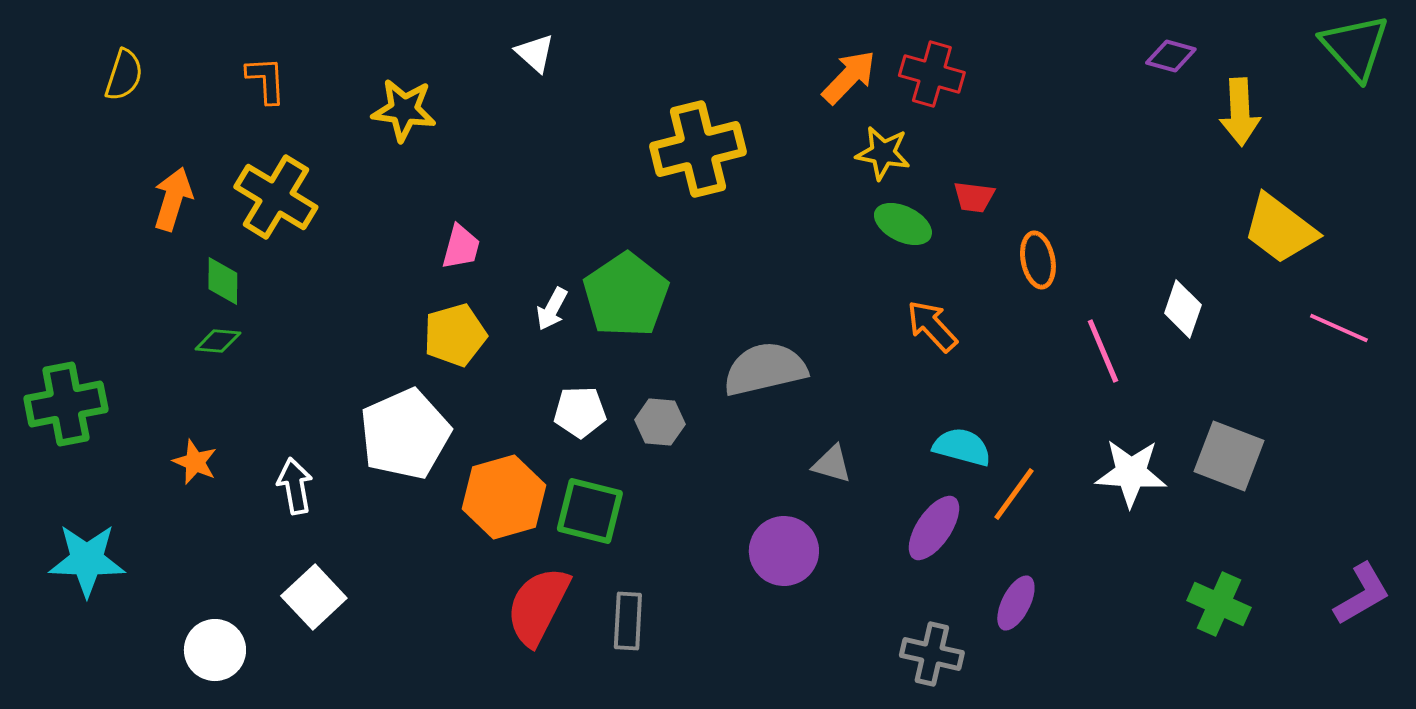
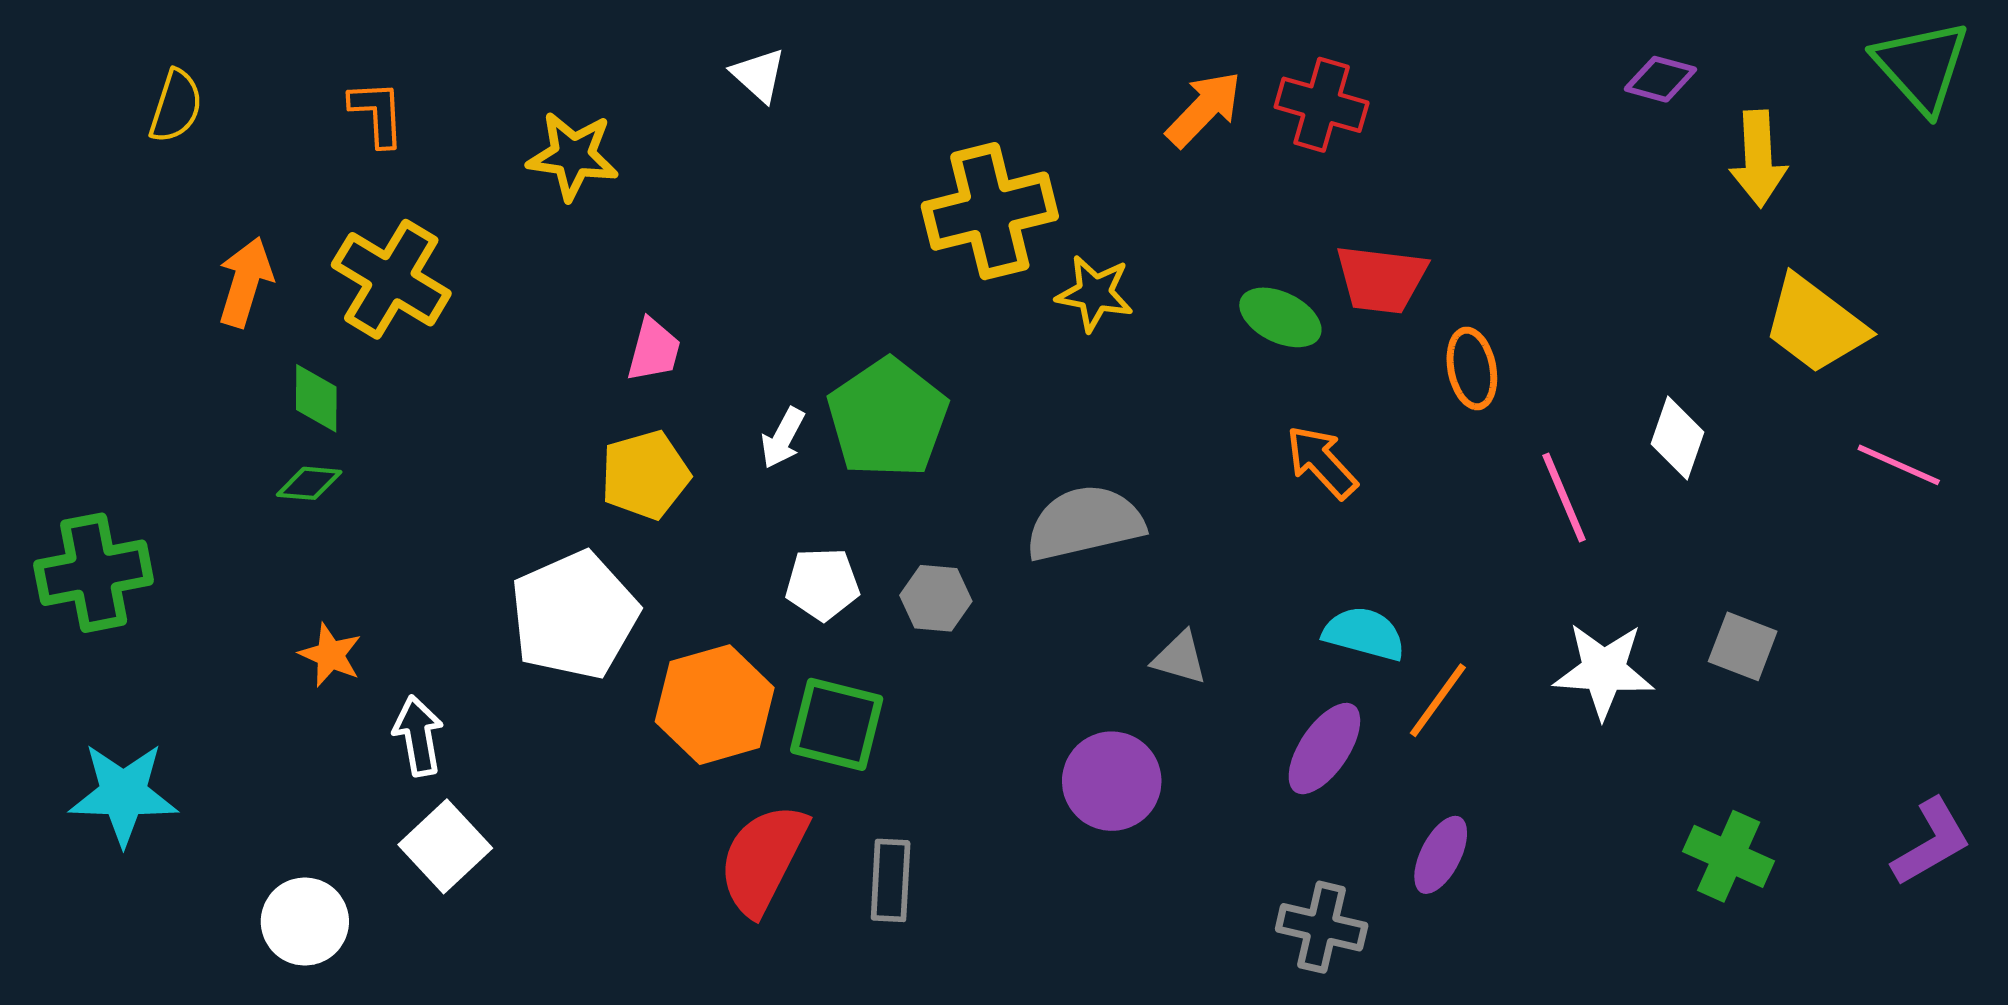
yellow star: (883, 153) -> (1095, 293), moved
red trapezoid: (974, 197) -> (1381, 279), size x1.6
gray square: (1229, 456) -> (1743, 646), size x0.7
orange star: (195, 462) -> (330, 655), moved
white arrow: (295, 486) -> (418, 736), moved

